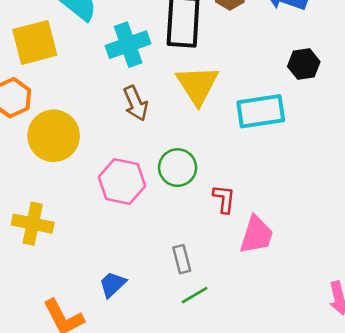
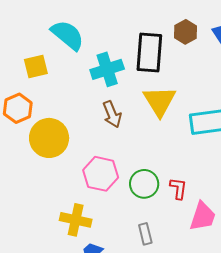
yellow square: (35, 42) -> (36, 66), size x0.7
green circle: (178, 168) -> (144, 184), moved
yellow cross: (33, 224) -> (76, 220), moved

